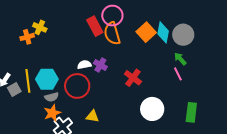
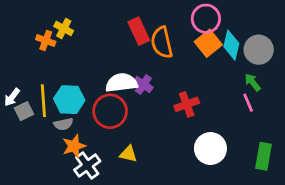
pink circle: (112, 16) -> (206, 19), moved
orange cross: (27, 37) -> (46, 40), turned 32
white semicircle: (84, 65) -> (121, 83), size x1.6
red cross: (133, 78) -> (187, 104), turned 30
gray semicircle: (52, 97) -> (63, 124), moved

